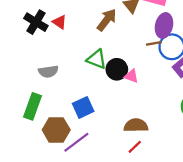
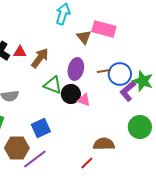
brown arrow: (107, 20) -> (40, 58), moved
red triangle: (60, 22) -> (20, 52), turned -32
purple ellipse: (164, 25) -> (76, 69), moved
brown semicircle: (136, 125) -> (104, 144), moved

